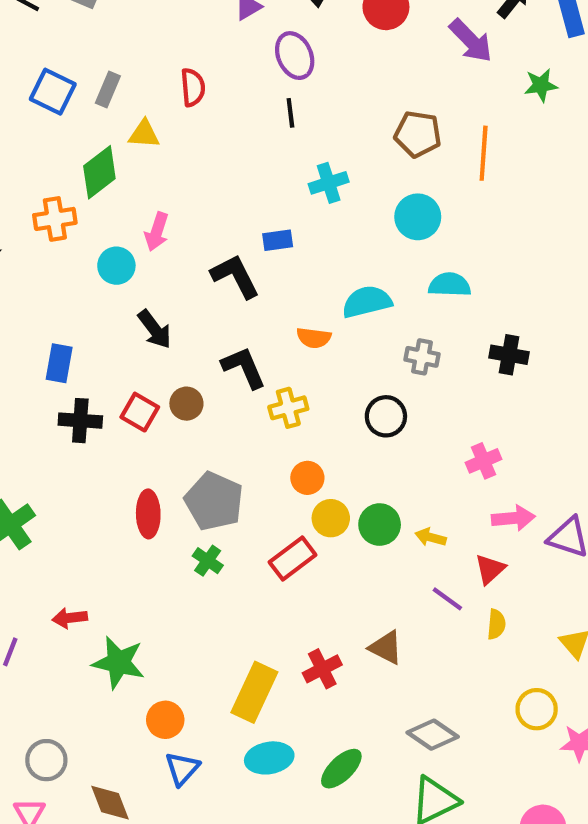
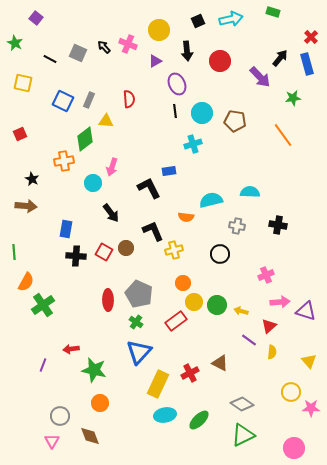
orange line: (484, 153) -> (283, 135), moved, turned -40
cyan circle: (418, 217) -> (202, 113), moved
orange circle: (165, 720) -> (100, 403), moved
blue triangle: (182, 769) -> (139, 352), moved, size x1.5

